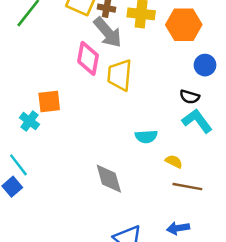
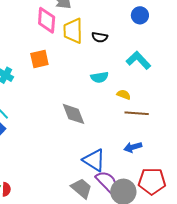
black semicircle: (190, 97) -> (100, 37), moved
orange square: (49, 101) -> (39, 59), moved

